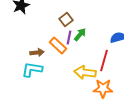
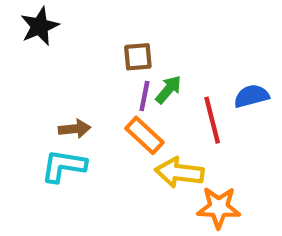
brown square: (66, 19) -> (138, 57), turned 32
orange rectangle: (58, 45) -> (144, 135), moved
red line: (104, 60) -> (212, 120), moved, turned -30

